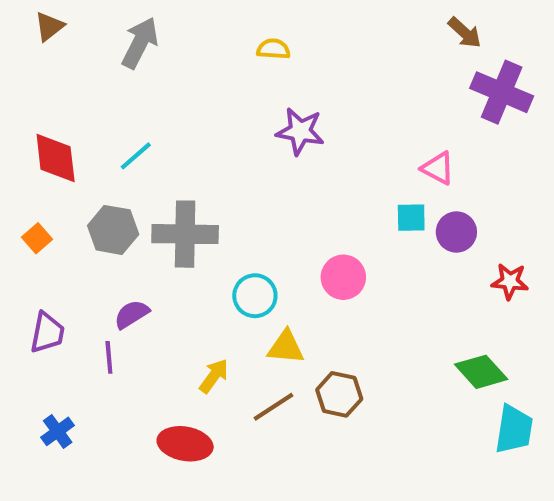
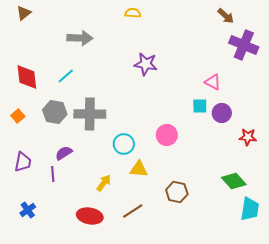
gray arrow: (140, 43) -> (80, 38), moved, turned 65
yellow semicircle: (273, 49) -> (133, 13), moved
brown hexagon: (339, 394) -> (177, 192), moved
brown line: (273, 407) -> (133, 211), moved

